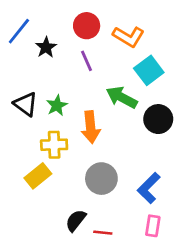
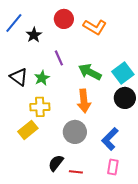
purple line: (87, 61) -> (59, 58), moved
cyan square: (149, 70) -> (123, 73), moved
black circle: (158, 119) -> (125, 98), moved
orange arrow: (91, 127) -> (84, 101), moved

